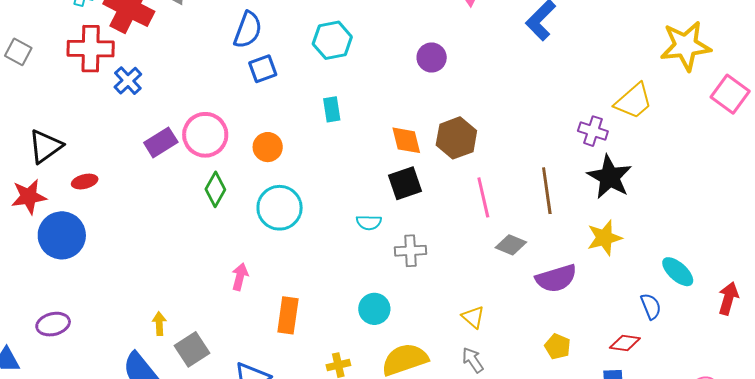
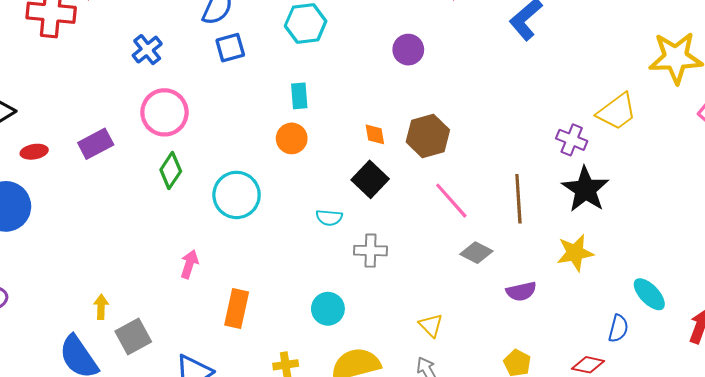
blue cross: (128, 81) -> (147, 50), moved
orange diamond: (406, 140) -> (375, 134), size x0.7
purple rectangle: (161, 142) -> (96, 144), moved
orange circle: (268, 147) -> (292, 138), moved
black square: (405, 183) -> (370, 179), turned -32
pink line: (483, 197) -> (451, 201), turned -33
purple semicircle: (556, 278) -> (521, 291), size x0.7
blue semicircle: (651, 306) -> (618, 328), turned 32

